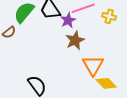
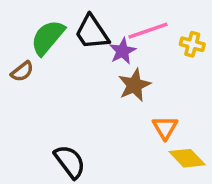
orange triangle: (93, 65) -> (165, 128), size x0.7

